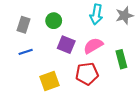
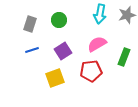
purple square: (66, 45) -> (63, 51), moved, turned 36
green rectangle: (121, 59) -> (124, 57), turned 36

